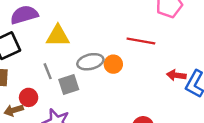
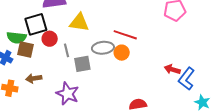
red line: (141, 41) -> (125, 35), moved
red circle: (29, 97) -> (50, 39), moved

